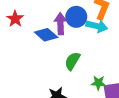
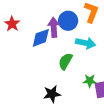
cyan arrow: (97, 26) -> (86, 43), moved
blue diamond: (46, 35) -> (41, 38), turned -60

